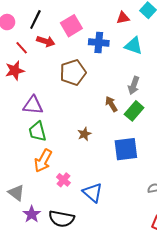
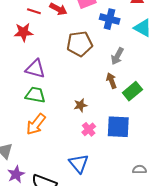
red line: (22, 48) -> (34, 11), turned -40
gray arrow: (134, 85) -> (117, 56), moved
green trapezoid: (37, 131) -> (35, 95), turned 105
pink cross: (63, 180) -> (89, 129), moved

